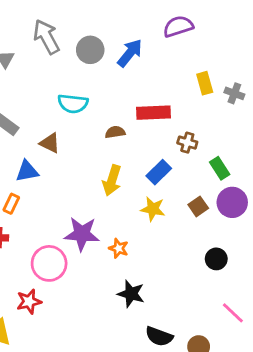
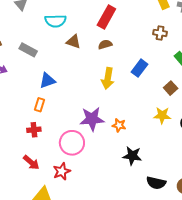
cyan semicircle: (73, 104) -> (55, 21), moved
red rectangle: (154, 113) -> (106, 17), moved, turned -50
brown triangle: (50, 143) -> (73, 42), moved
brown cross: (187, 143) -> (160, 33), moved
yellow star: (153, 209) -> (162, 115), moved

